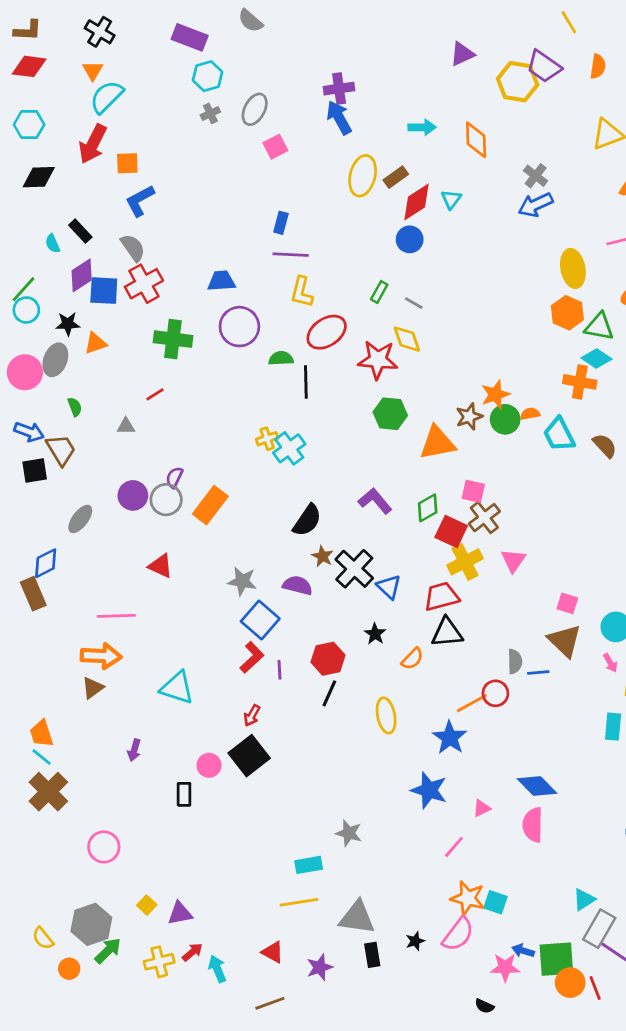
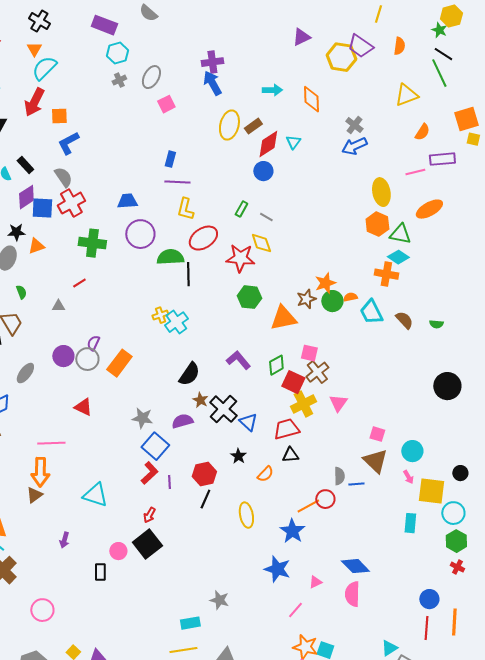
yellow line: (569, 22) -> (378, 14), turned 48
green semicircle: (281, 358) -> (170, 257), size x1.5
purple semicircle: (298, 585) -> (182, 421), turned -30
black triangle: (447, 632) -> (290, 455), size x0.7
orange arrow: (101, 656) -> (40, 472), turned 88

